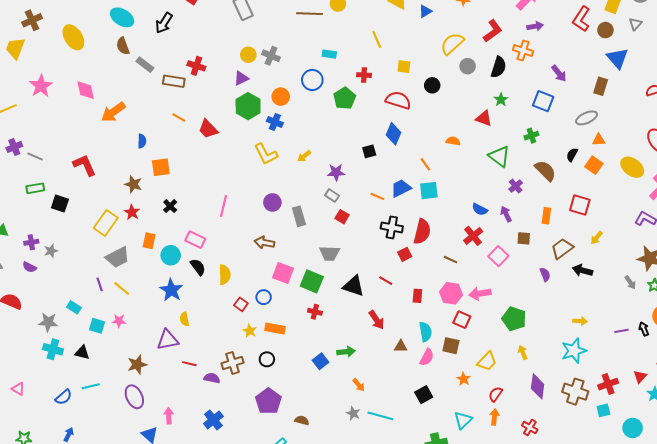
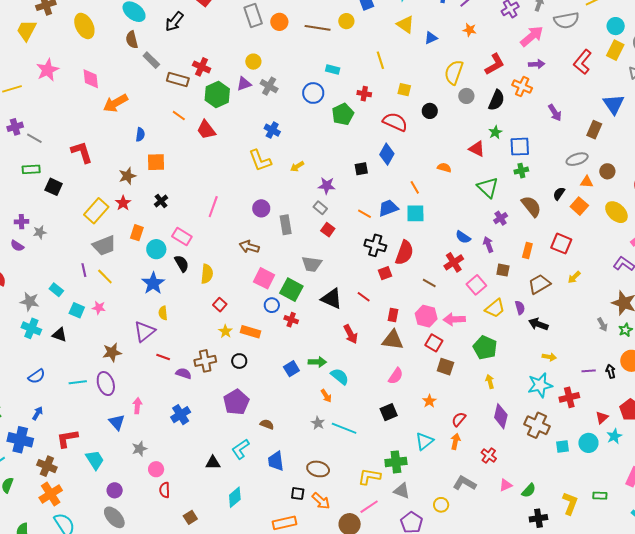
brown circle: (605, 30) -> (607, 171), moved
yellow semicircle: (452, 44) -> (454, 72), turned -35
gray cross: (271, 56) -> (269, 86), moved
orange circle: (281, 97) -> (279, 22), moved
blue square: (543, 101) -> (520, 147), moved, turned -30
green hexagon: (248, 106) -> (217, 95), moved
brown star: (133, 184) -> (127, 176), turned 30
black arrow: (582, 270) -> (538, 324), moved
blue circle: (264, 297) -> (272, 305), moved
cyan semicircle: (425, 332) -> (340, 376), moved, turned -48
purple triangle: (168, 340) -> (144, 331), turned -35
brown triangle: (401, 346) -> (393, 340), moved, size x1.6
brown square: (451, 346) -> (445, 367), moved
yellow trapezoid: (487, 361) -> (495, 308), moved
red cross: (608, 384) -> (569, 397), moved
cyan line: (91, 386) -> (78, 382), moved
cyan circle: (633, 428) -> (588, 443), moved

